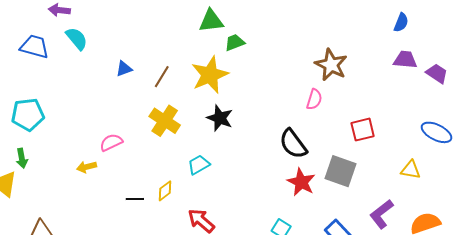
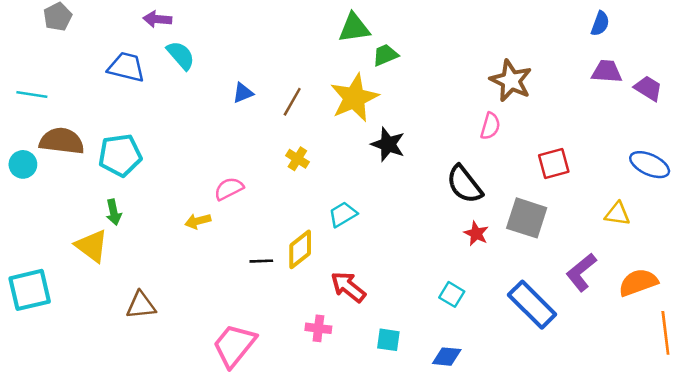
black star: (220, 118) -> (388, 144), moved
yellow cross: (165, 121) -> (297, 159), size x0.6
red star: (301, 182) -> (476, 234), size x0.7
yellow diamond: (165, 191) -> (300, 249), size x1.4

